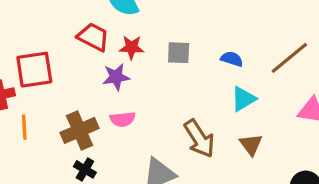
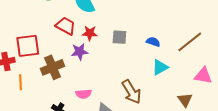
pink semicircle: (123, 119) -> (84, 94), moved
brown cross: (80, 130) -> (53, 67), moved
brown triangle: (251, 145) -> (185, 100), moved

